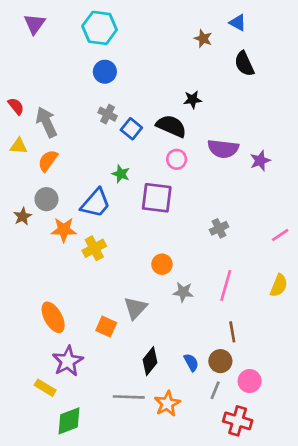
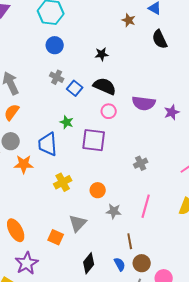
black star: (193, 100) -> (102, 54), moved
blue trapezoid: (96, 203) -> (48, 144), turned 135
yellow cross: (94, 248) -> (63, 182), moved
brown line: (232, 332) -> (130, 241), moved

